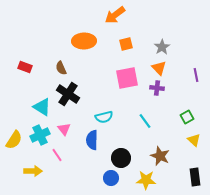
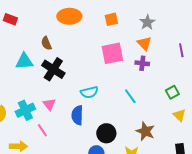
red rectangle: (25, 67) -> (10, 19), moved
cyan triangle: (42, 107) -> (24, 61), moved, turned -36

